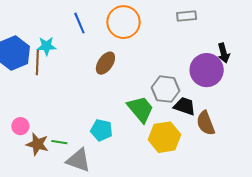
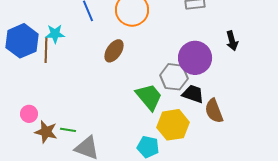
purple circle: (207, 70) -> (195, 58), moved
cyan pentagon: (101, 130) -> (148, 147), moved

